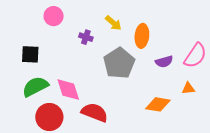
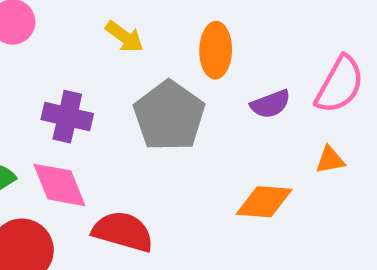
yellow arrow: (113, 23) -> (124, 37), moved
purple cross: (86, 37) -> (67, 117), moved, size x1.5

